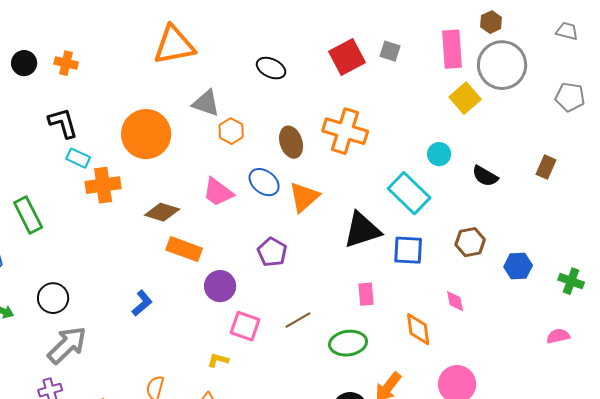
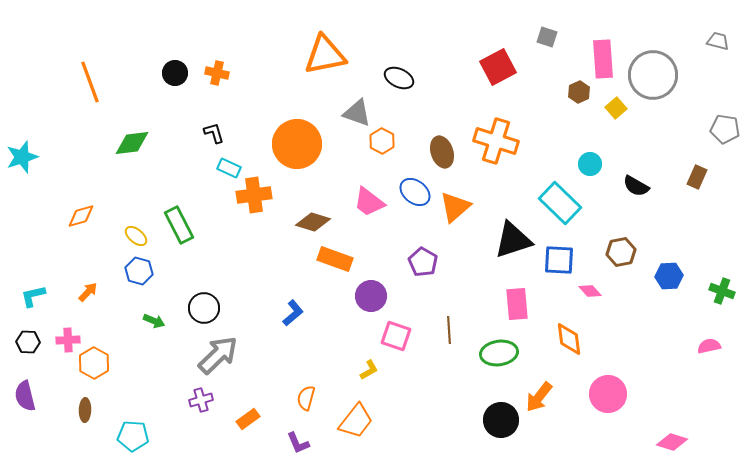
brown hexagon: (491, 22) -> (579, 92), moved
gray square: (390, 51) -> (547, 37), moved
black ellipse: (271, 68) -> (399, 78), moved
gray pentagon: (570, 97) -> (725, 129), moved
yellow square: (465, 98) -> (616, 108), size x0.7
black L-shape: (63, 123) -> (214, 133), size x0.7
pink rectangle: (366, 294) -> (517, 304), size x1.4
pink diamond: (455, 301) -> (590, 291), moved, turned -30
brown line: (298, 320) -> (449, 330), turned -64
yellow L-shape: (218, 360) -> (369, 370), turned 135

